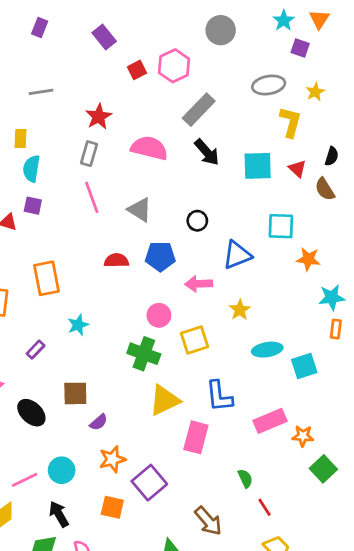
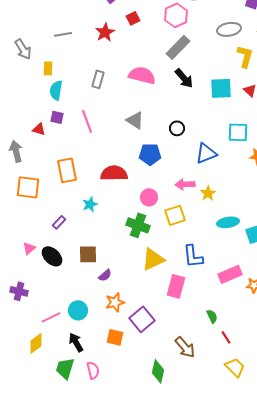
pink hexagon: (174, 66) -> (176, 15), moved
red star: (99, 117) -> (105, 32), moved
pink line: (92, 197) -> (87, 121), moved
red semicircle: (116, 260) -> (114, 173), moved, size x1.5
pink arrow: (199, 284) -> (185, 184), moved
black ellipse: (31, 413) -> (52, 256), moved

